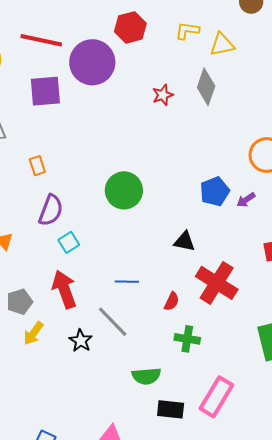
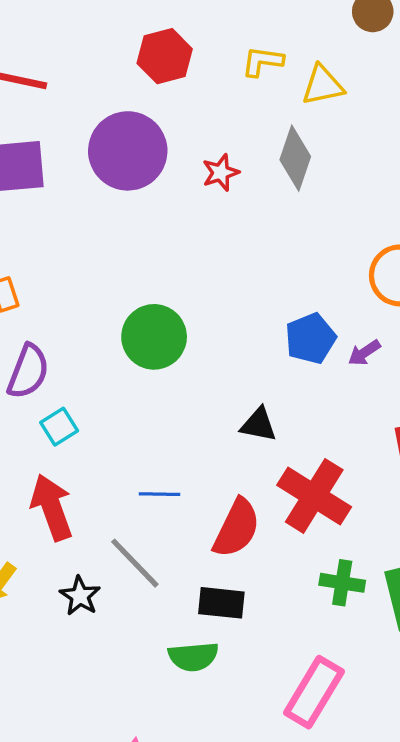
purple circle: (92, 62) -> (128, 151), moved
red semicircle: (172, 301) -> (237, 528), size x1.8
green cross: (187, 339) -> (342, 583), moved
black rectangle: (171, 409) -> (221, 603), moved

